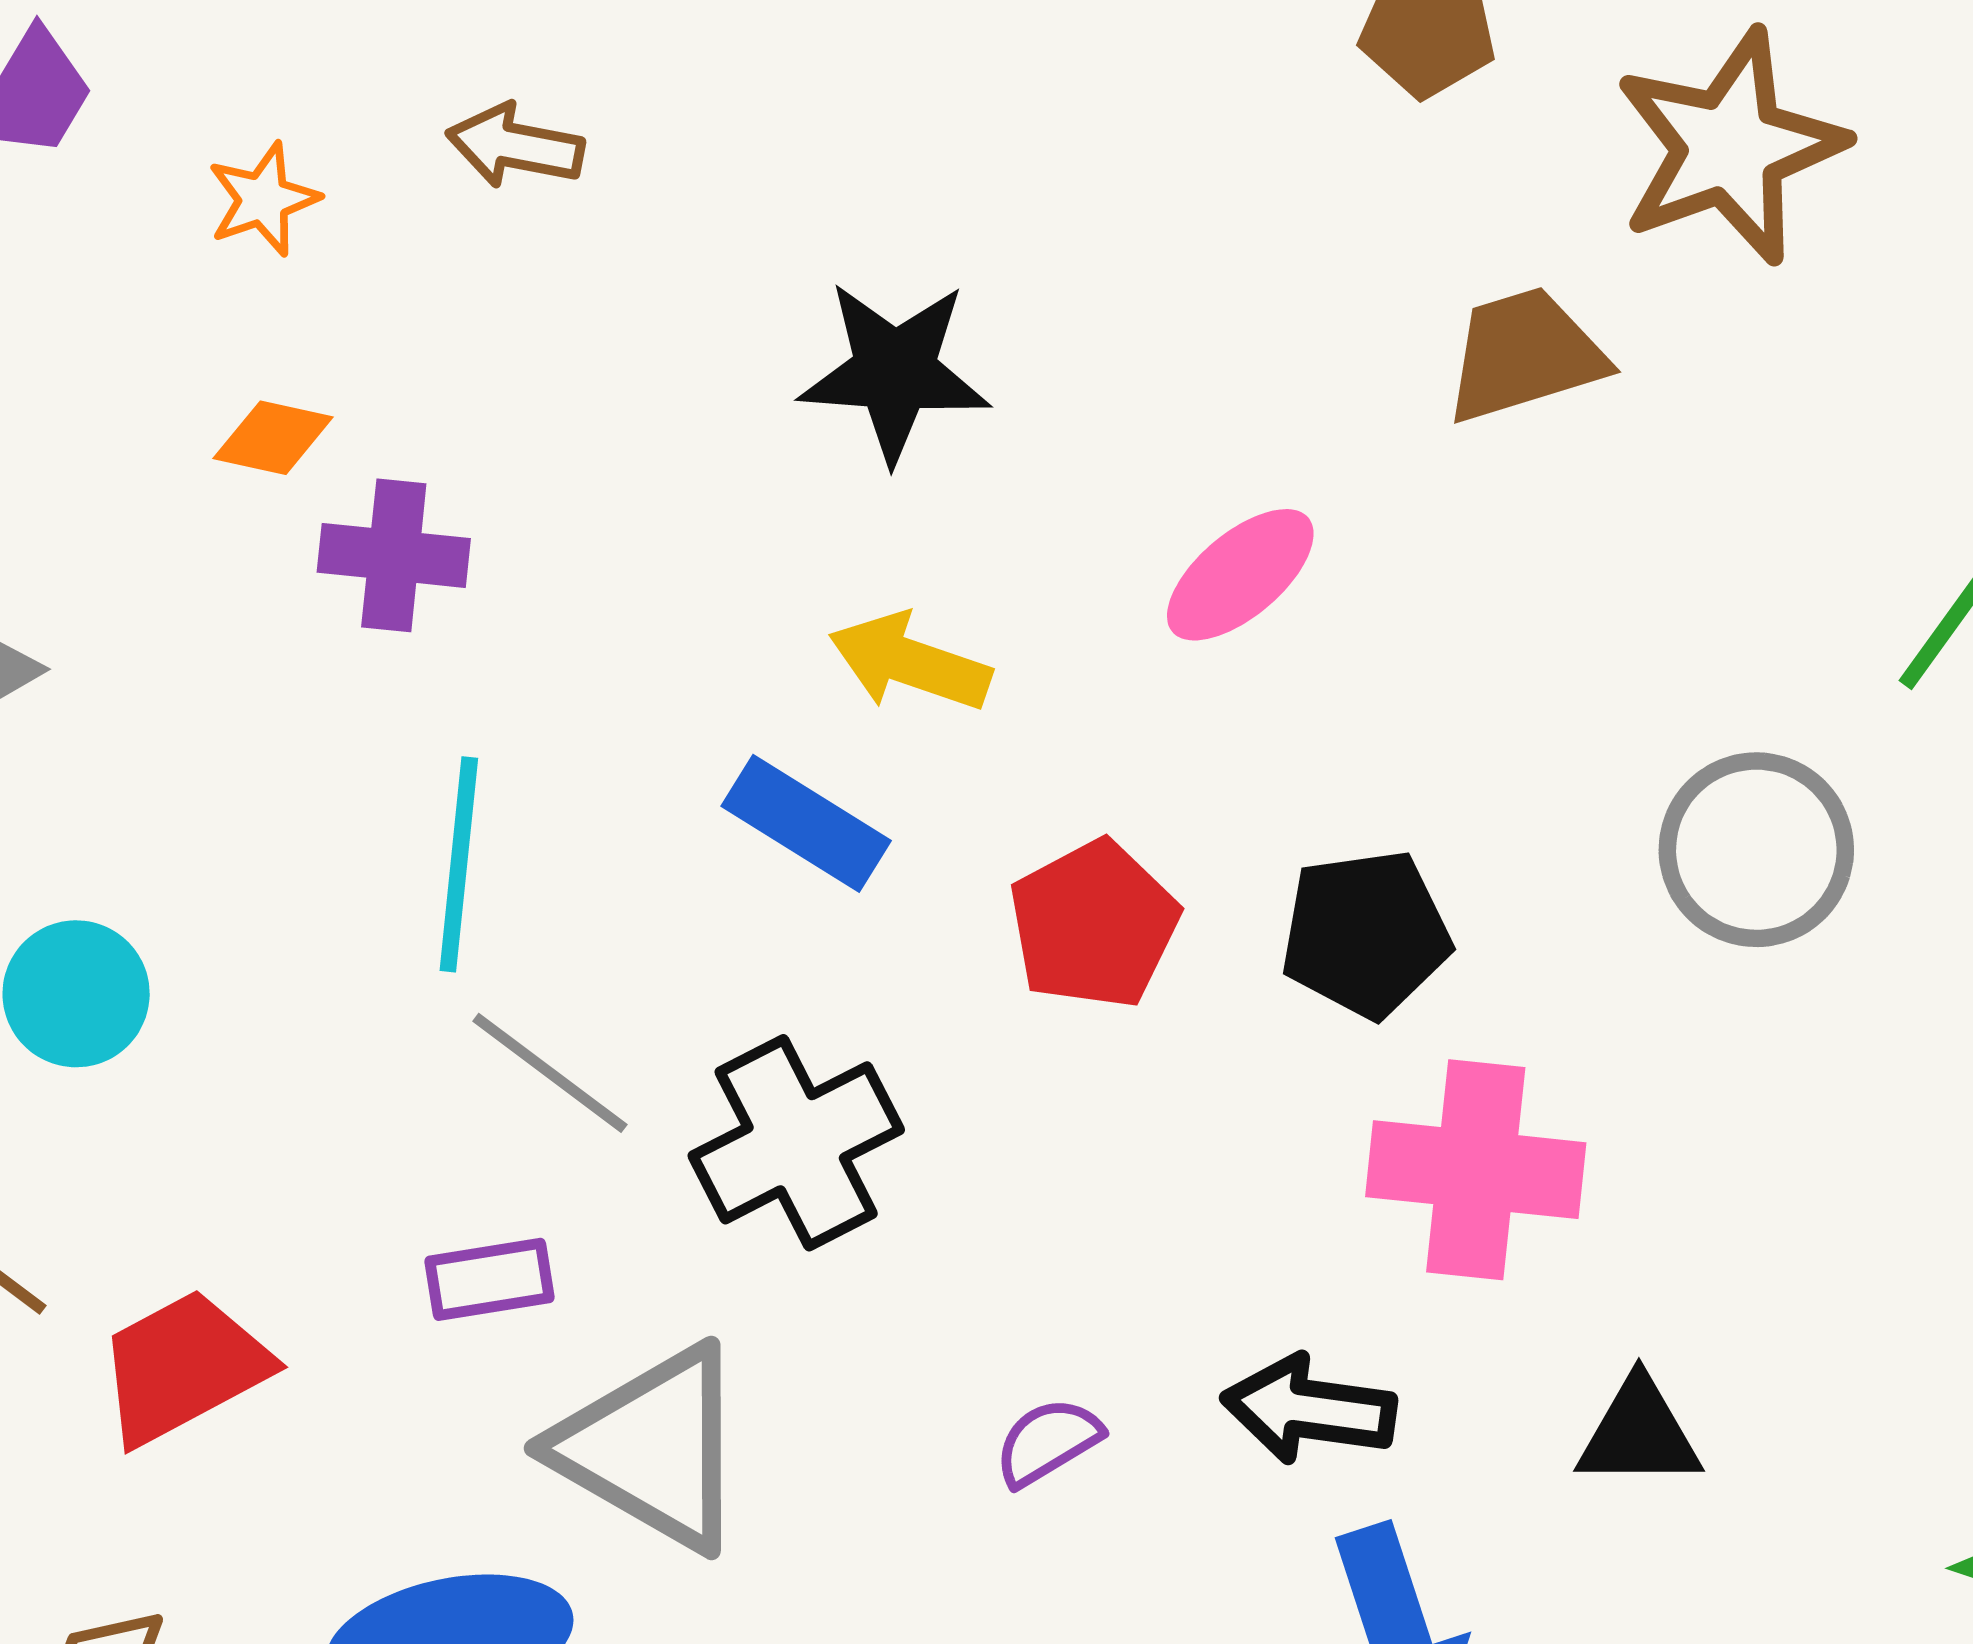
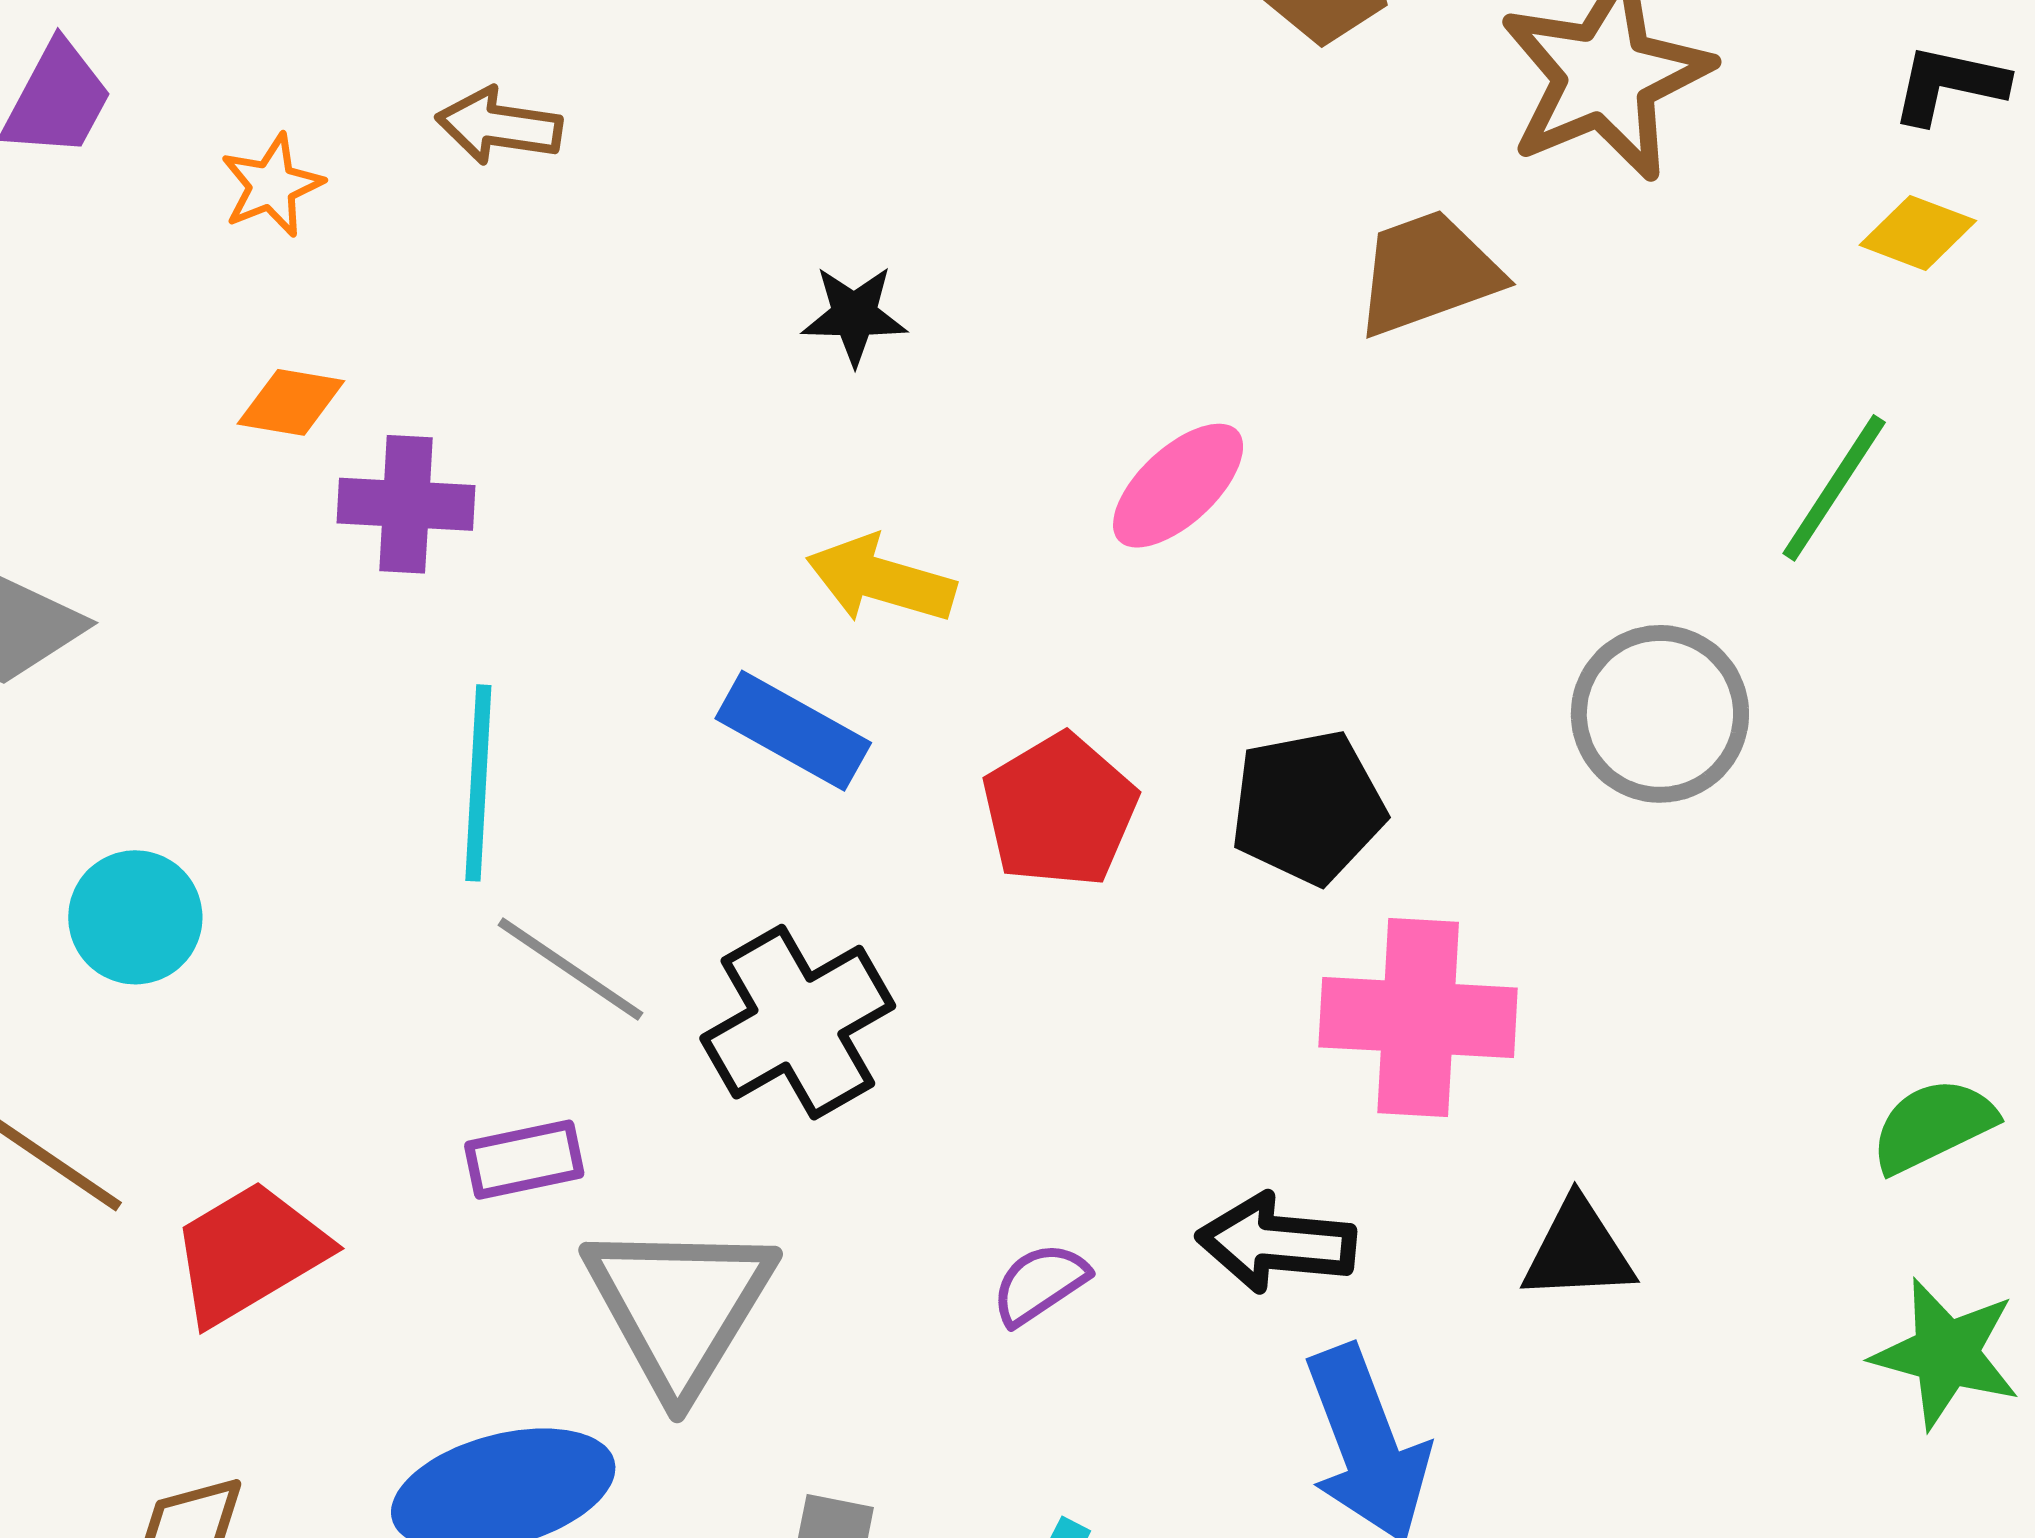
black star: (895, 371) -> (854, 315), size x0.6
gray triangle: (652, 1448) -> (679, 1306), turned 34

